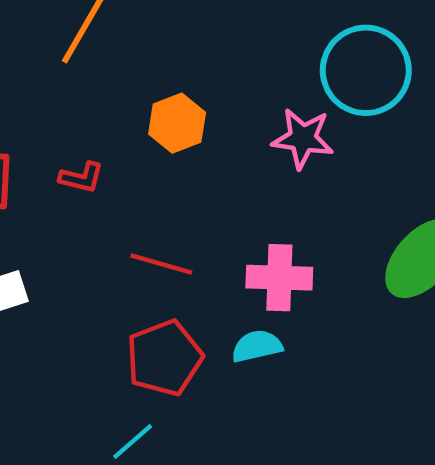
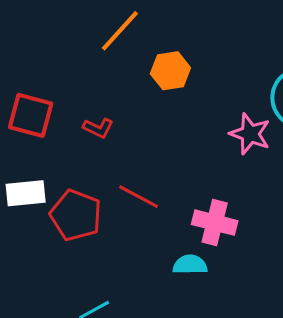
orange hexagon: (177, 123) -> (170, 71), moved
red pentagon: (164, 358) -> (76, 215), moved, turned 30

